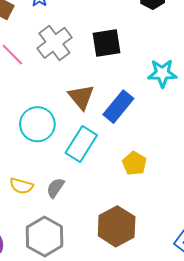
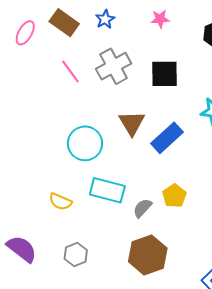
cyan rectangle: (81, 144) -> (107, 190), moved, turned 64
gray semicircle: (55, 188) -> (142, 208), moved
gray hexagon: (45, 236) -> (76, 254), size x0.6

